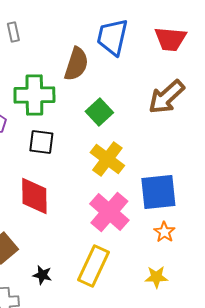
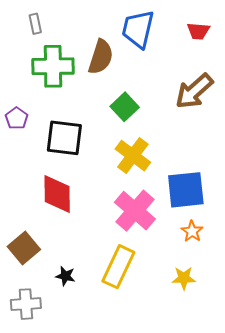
red trapezoid: (170, 39) -> (198, 31), size x0.7
green cross: (34, 95) -> (53, 66), moved
black square: (41, 142) -> (64, 138), size x1.4

